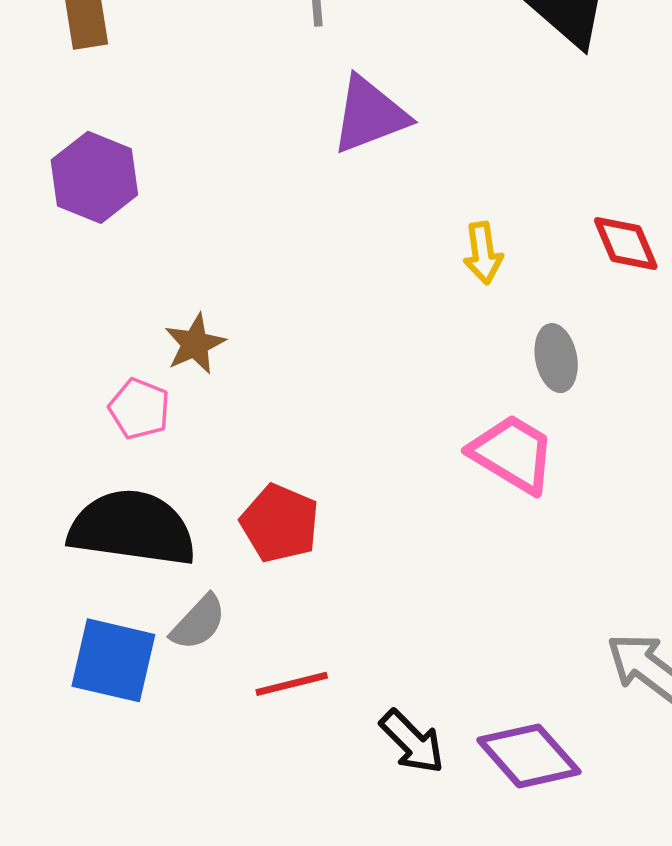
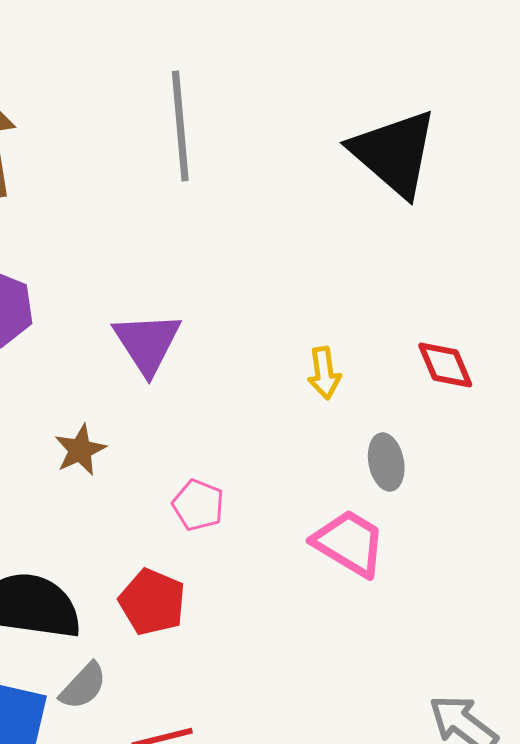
purple triangle: (370, 115) -> (147, 343), moved, turned -42
pink pentagon: (139, 409) -> (198, 505), moved

